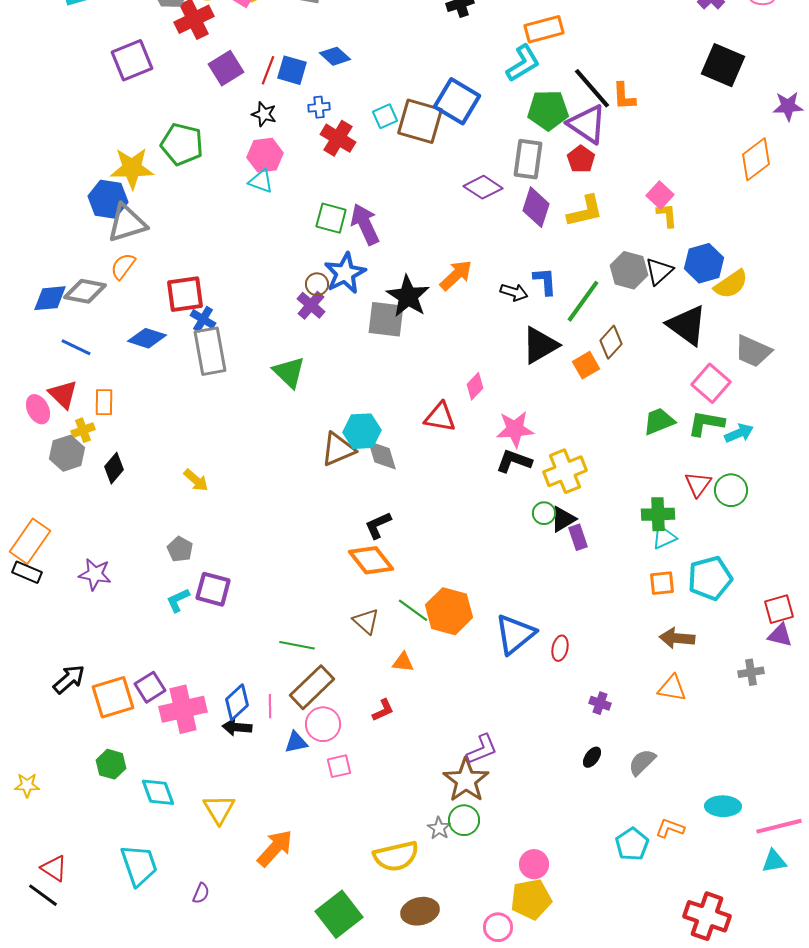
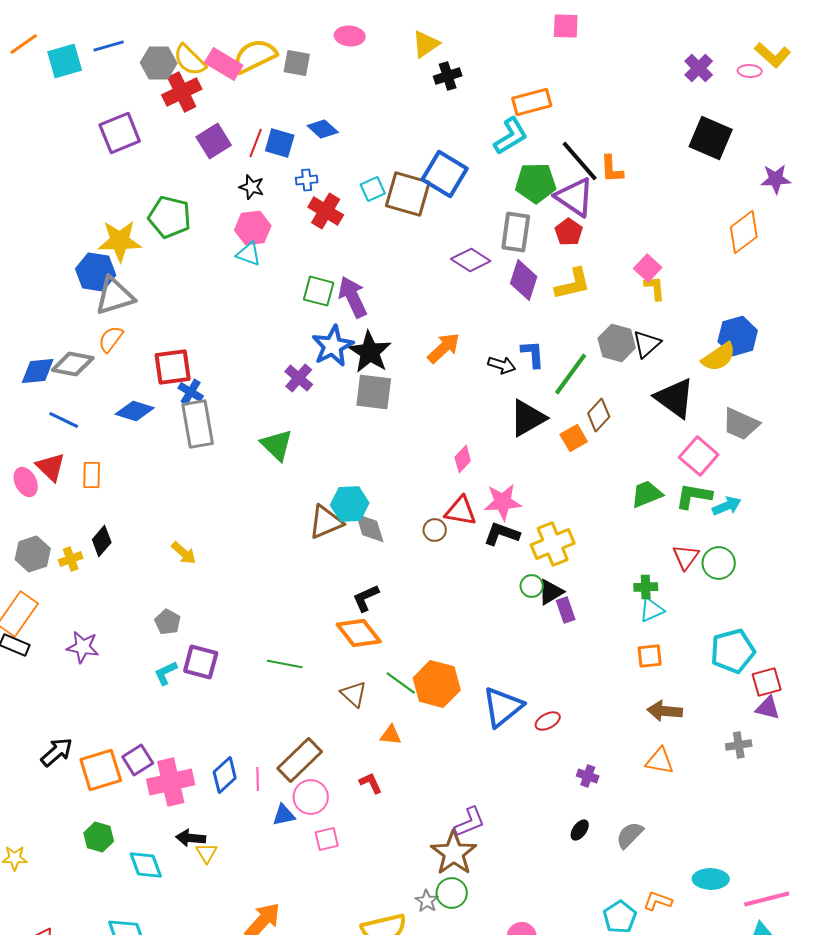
blue hexagon: (704, 263) -> (738, 336), moved
brown circle: (317, 284) -> (435, 530), moved
black star: (408, 296) -> (370, 352), moved
red triangle: (440, 417) -> (461, 511), moved
yellow cross: (83, 430) -> (71, 559), moved
gray hexagon: (67, 453) -> (33, 554), moved
green cross: (658, 514) -> (646, 587), size x0.7
cyan pentagon: (710, 578) -> (733, 651), moved
green line: (297, 645) -> (285, 664), moved
red ellipse: (560, 648) -> (548, 721), turned 50
red L-shape: (383, 710) -> (371, 783), turned -90
black arrow: (237, 727) -> (191, 838), moved
yellow triangle: (219, 809) -> (207, 853), moved, size x0.7

